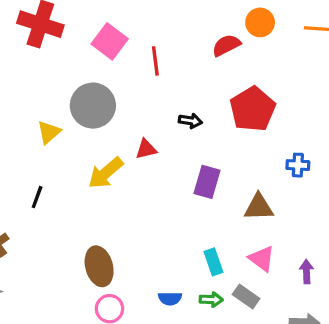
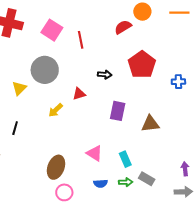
blue cross: (298, 165) -> (178, 82), moved
yellow arrow: (106, 173) -> (56, 110), size x0.7
pink triangle: (262, 259) -> (94, 153), moved
brown ellipse: (99, 266) -> (56, 167), turned 40
purple arrow: (306, 272) -> (185, 169), moved

